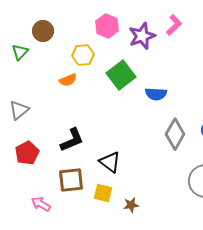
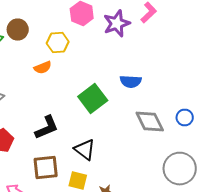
brown circle: (43, 31) -> (18, 30), moved
green square: (121, 75) -> (93, 98), moved
gray diamond: (175, 134) -> (150, 122), turned -56

